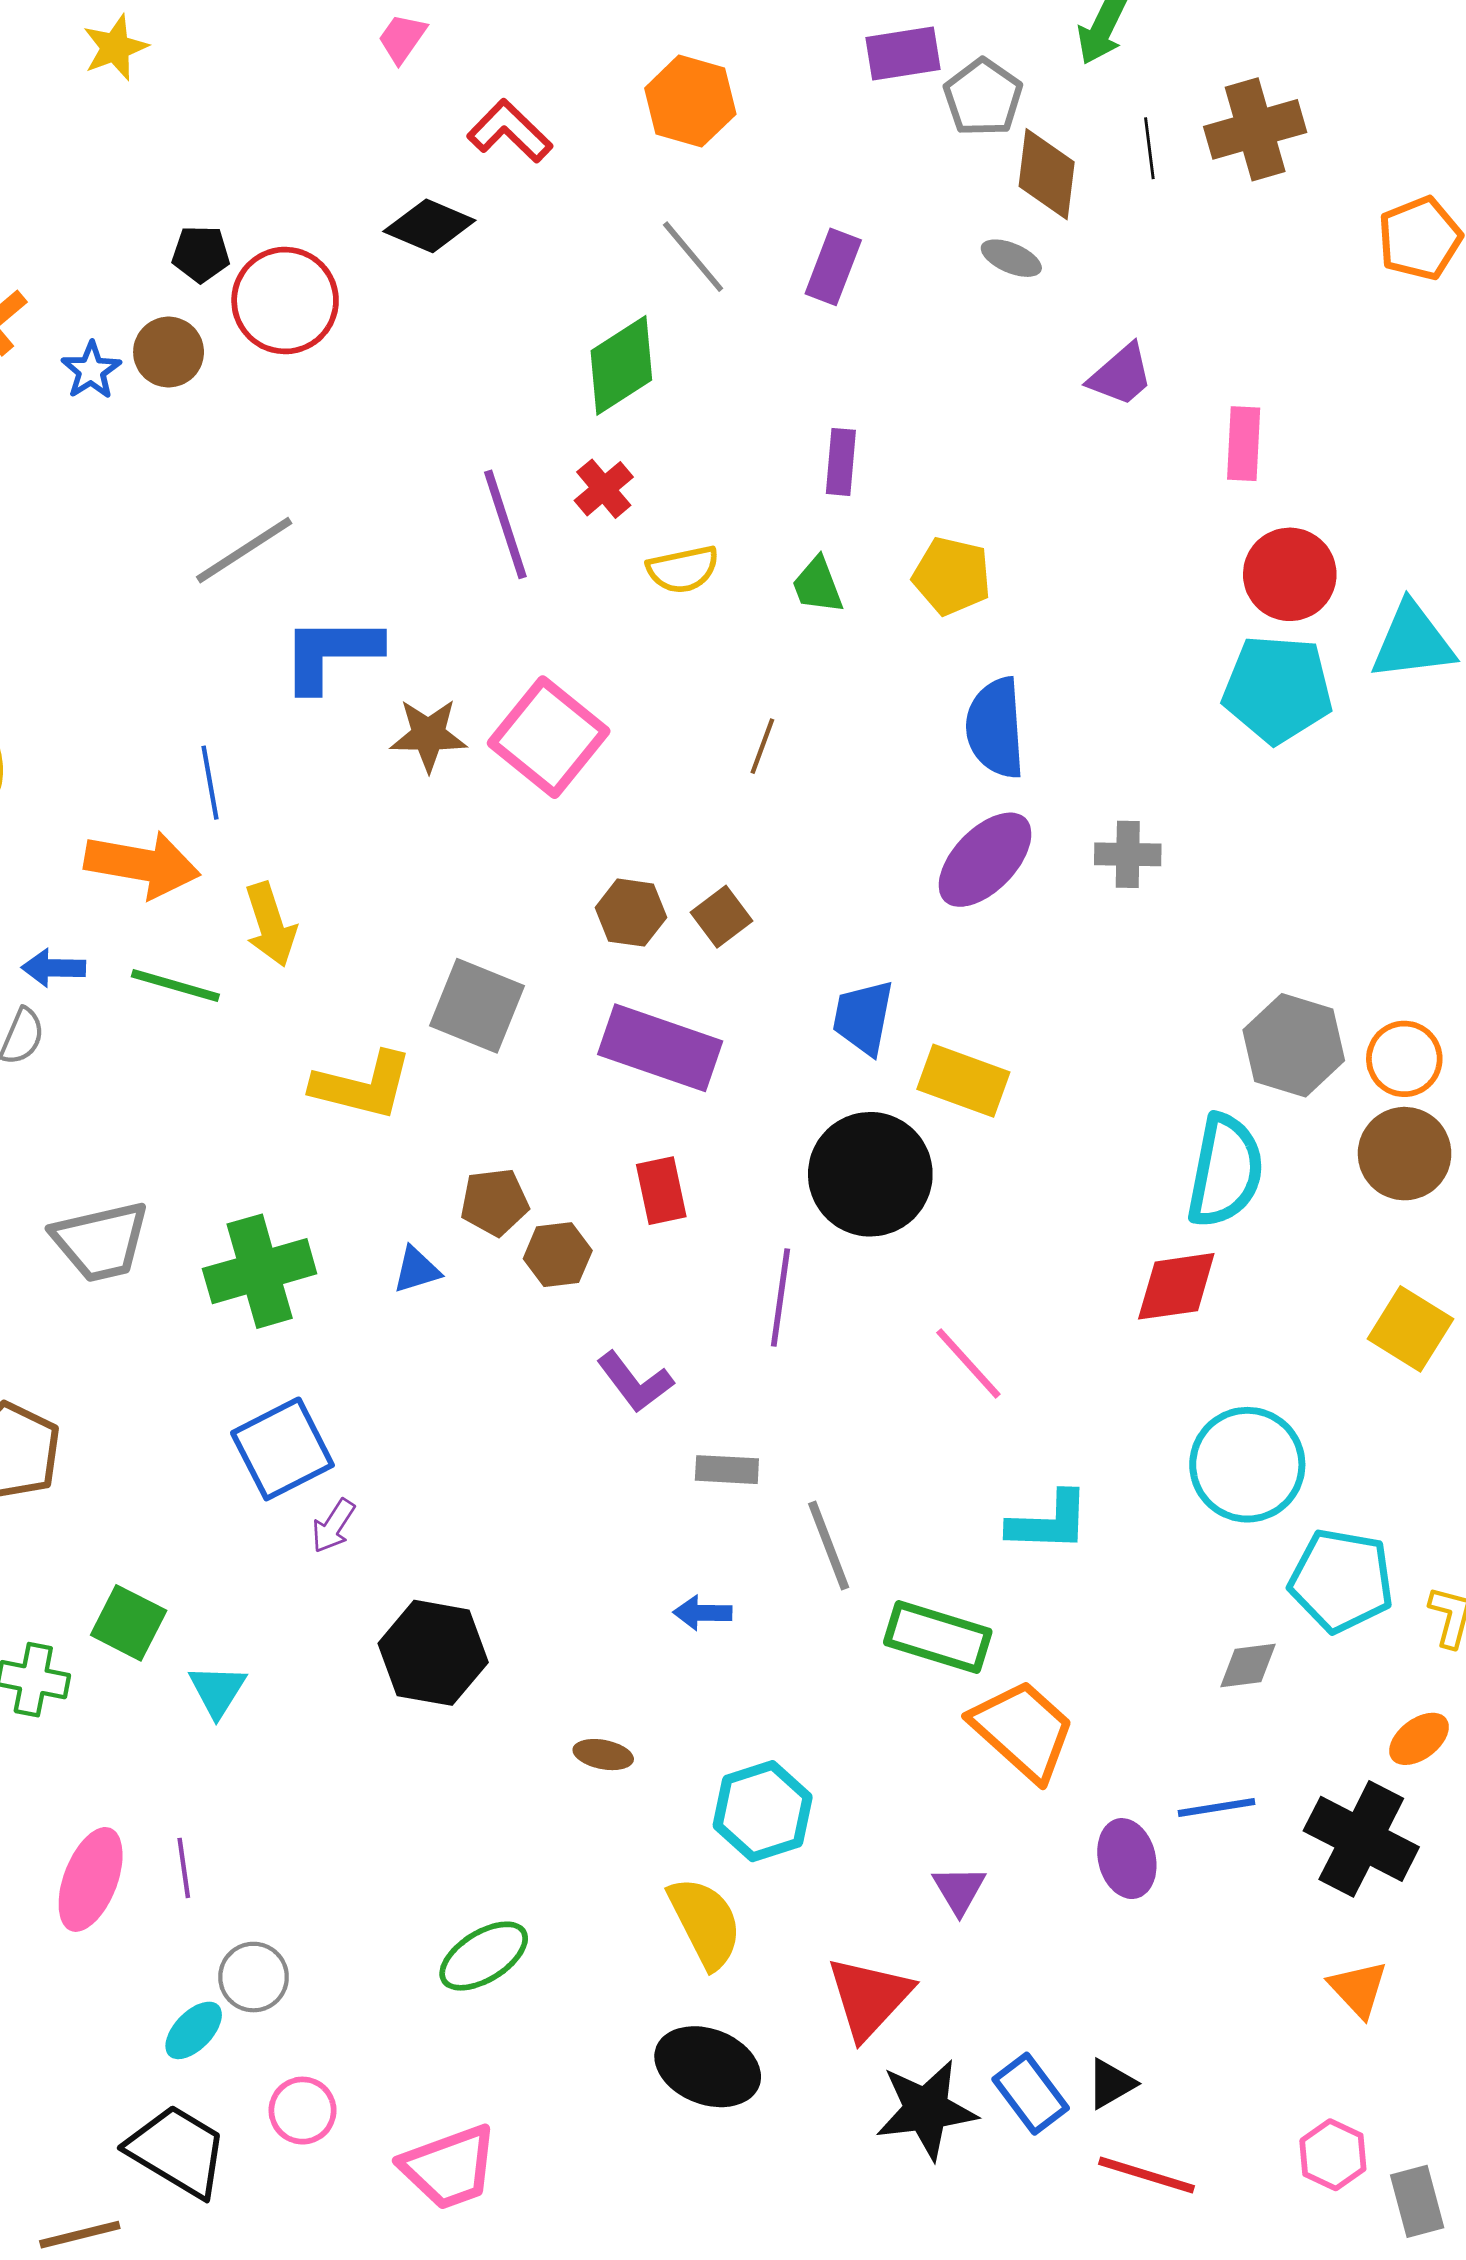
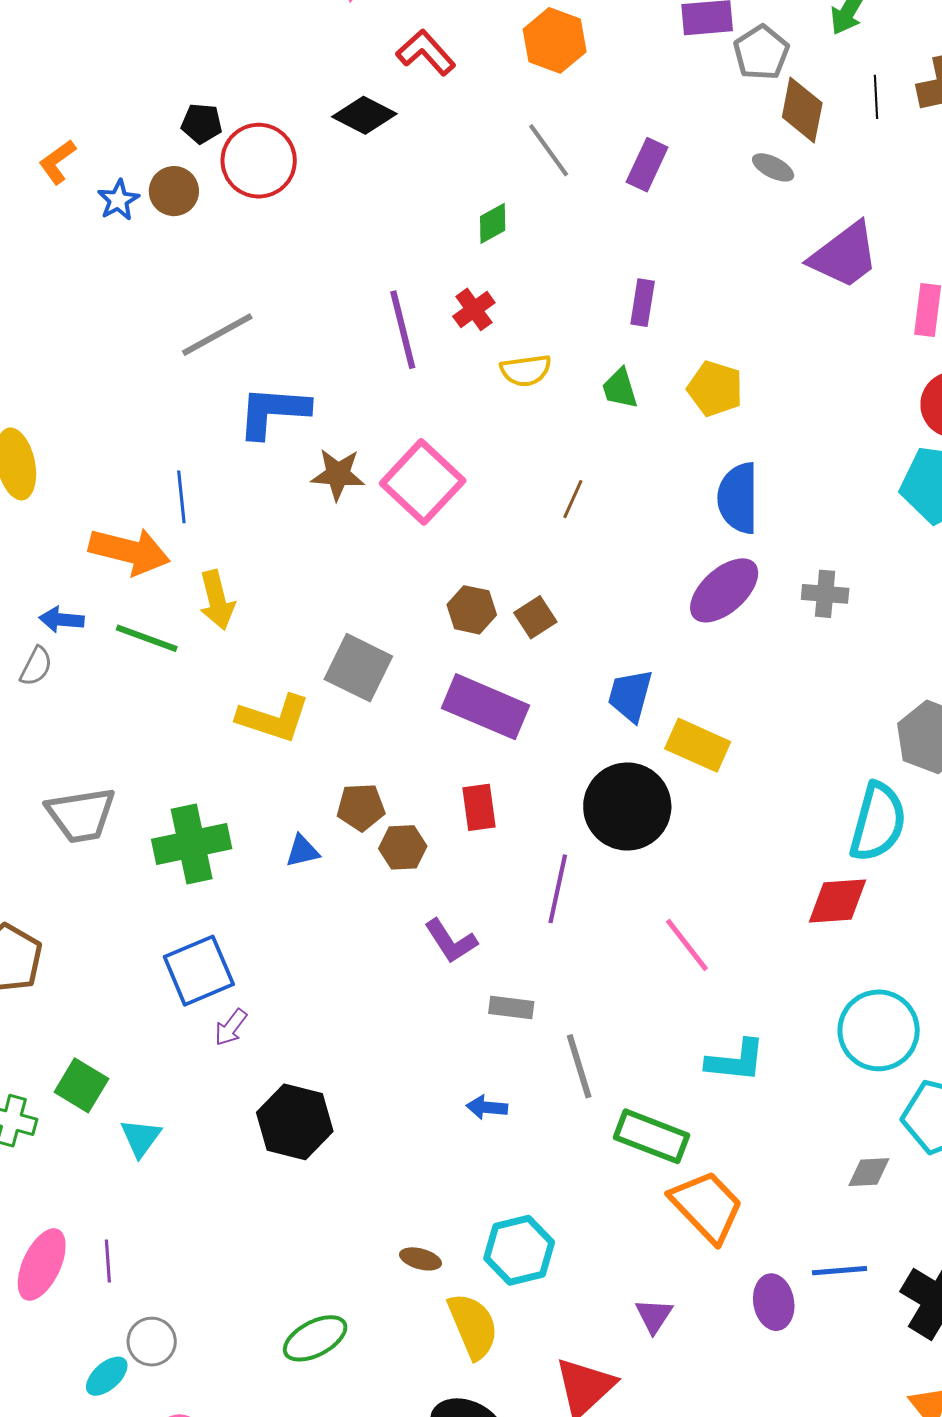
green diamond: (621, 365) -> (493, 223), size x0.6
purple trapezoid: (1121, 375) -> (844, 255), size x1.5
brown ellipse: (603, 1755) -> (421, 1259), moved

